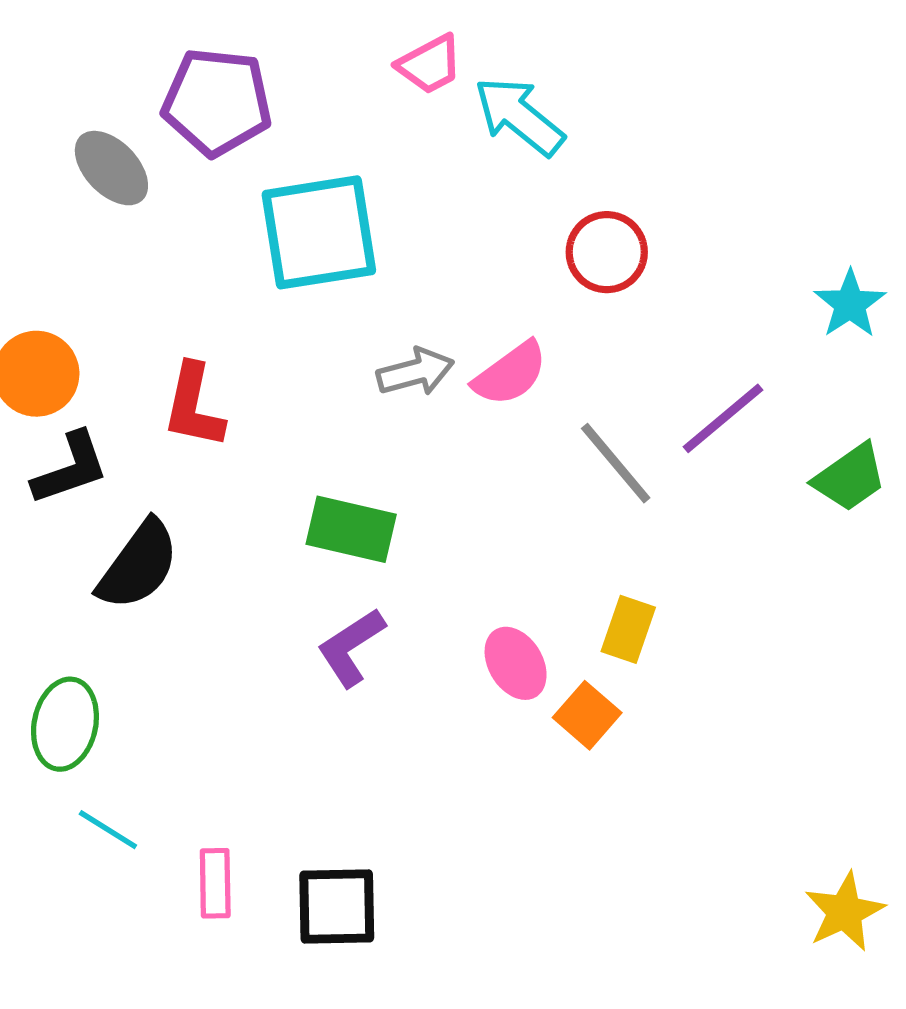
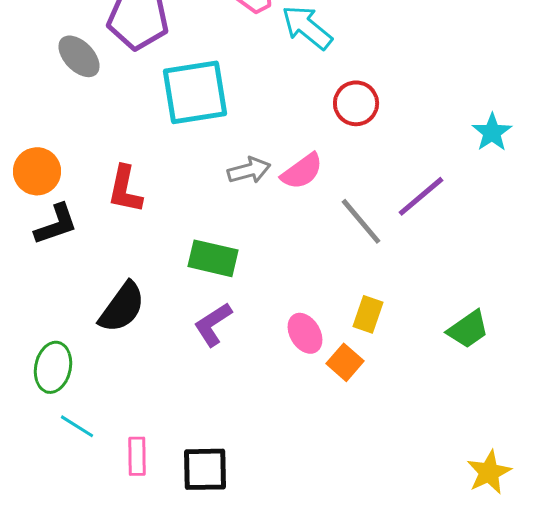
green trapezoid: (850, 477) -> (468, 329), moved
black semicircle: (138, 565) -> (122, 307), moved

